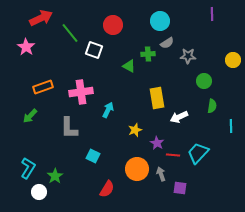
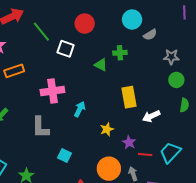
gray semicircle: (167, 43) -> (150, 35), moved
gray star: (188, 56) -> (171, 57), moved
orange rectangle: (43, 87) -> (14, 71), moved

